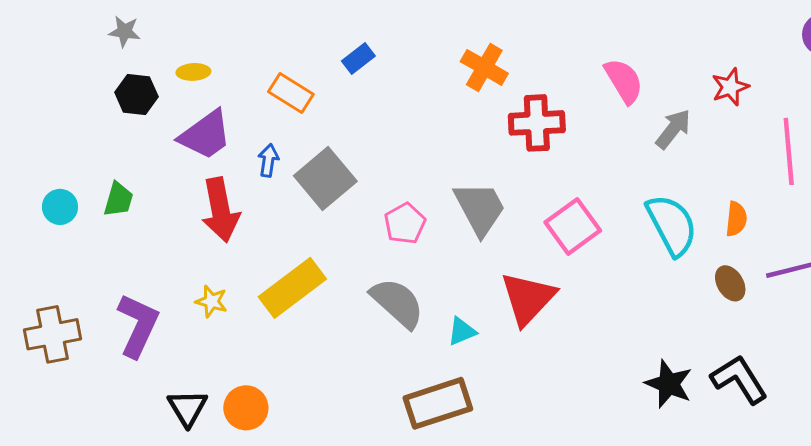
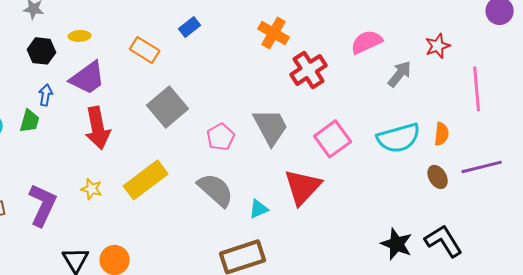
pink semicircle: (624, 81) -> (367, 42), turned -84
red cross: (537, 123) -> (309, 70), turned -30
blue arrow: (268, 160) -> (46, 95), moved
cyan semicircle: (672, 225) -> (399, 138), turned 102

